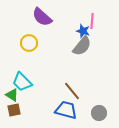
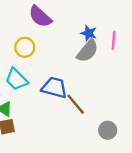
pink line: (92, 21) -> (114, 40), moved
cyan trapezoid: (22, 82) -> (16, 79), moved
blue trapezoid: (66, 110) -> (54, 88), moved

